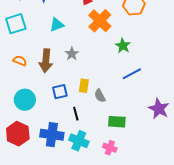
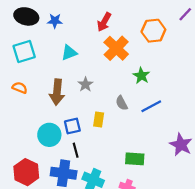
orange semicircle: (20, 61) -> (20, 88), moved
gray semicircle: (100, 96) -> (122, 103), moved
cyan circle: (25, 100) -> (49, 135), moved
black line: (76, 114) -> (76, 150), moved

